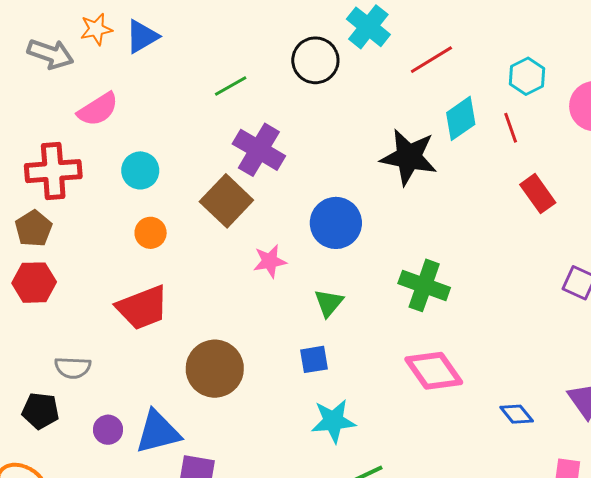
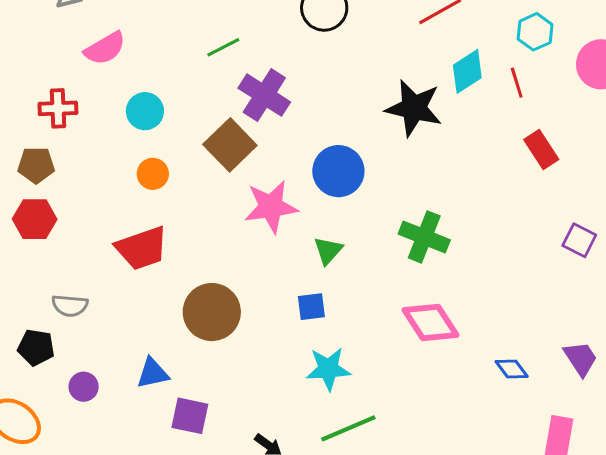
green line: (231, 86) -> (223, 47), moved
red cross: (53, 171) -> (58, 108), size x0.7
brown pentagon: (34, 229) -> (36, 165), turned 30
pink star: (270, 261) -> (271, 207), size x1.6
purple circle: (108, 430) -> (84, 387), moved
blue triangle: (158, 432) -> (153, 373), size x0.7

